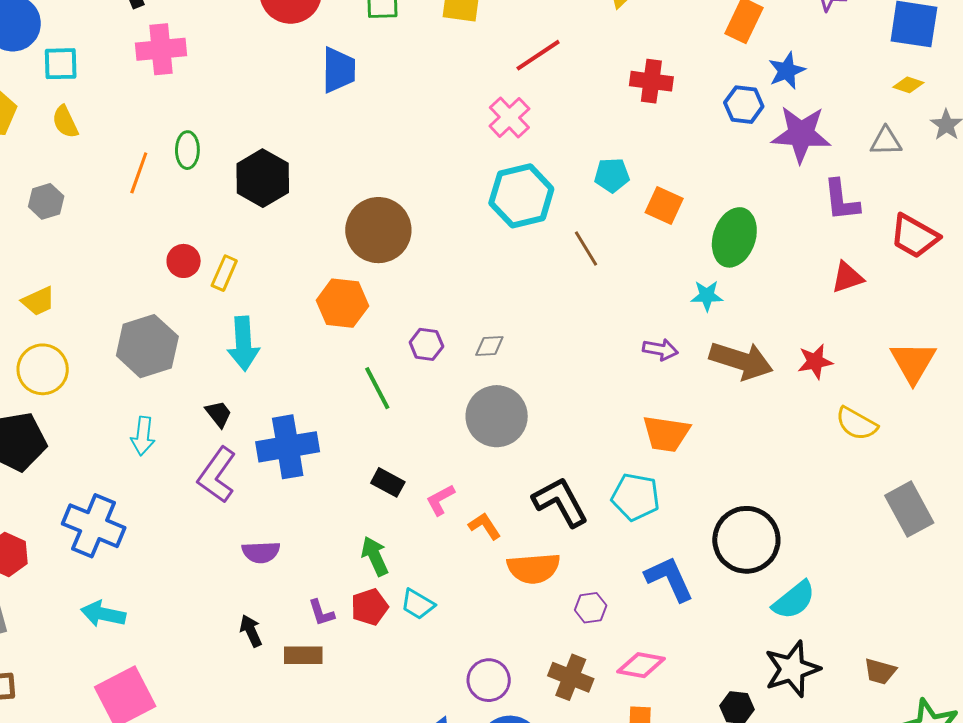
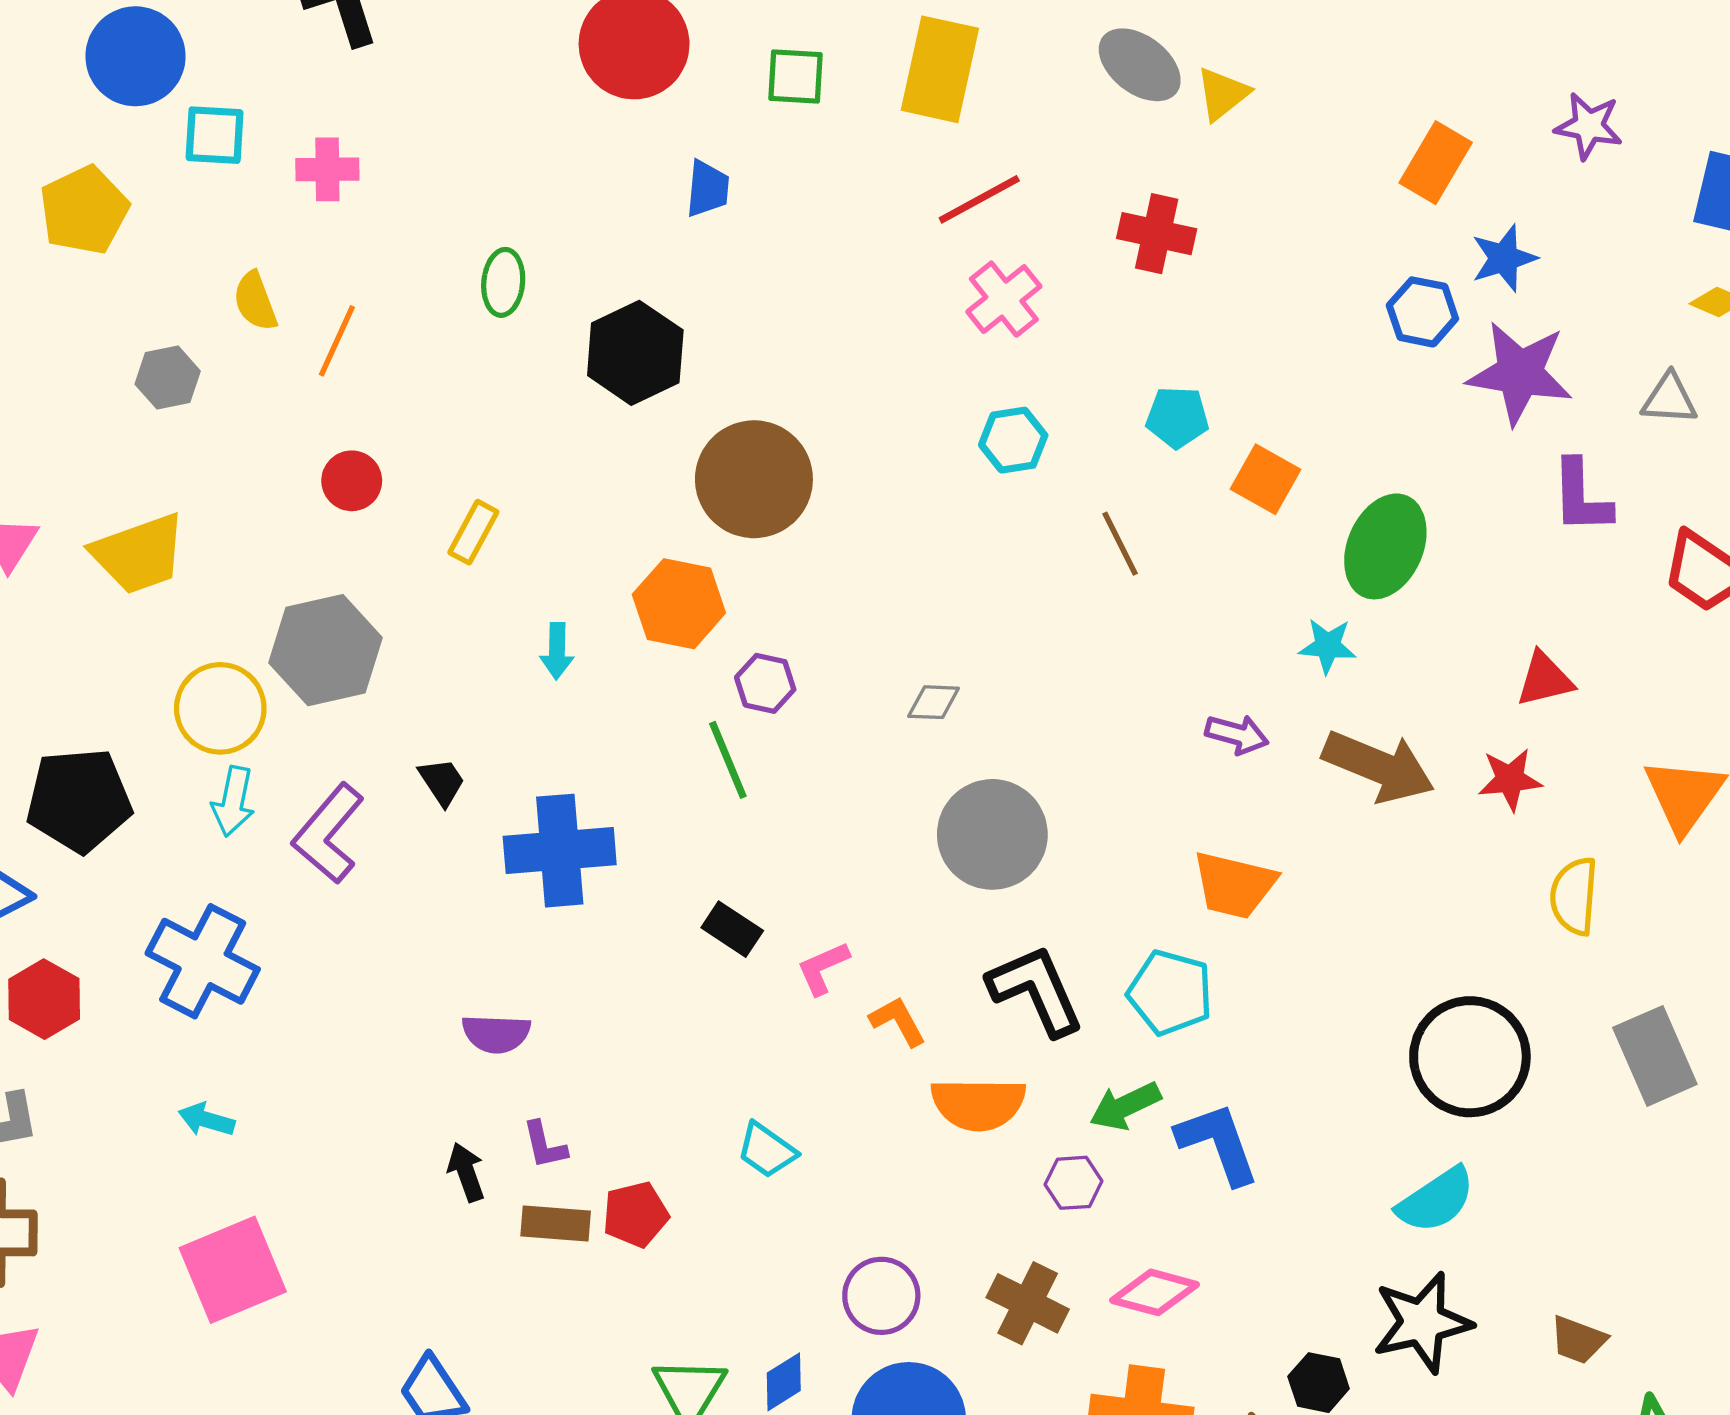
pink cross: (161, 49) -> (327, 169), moved, size x0.7
red line: (538, 55) -> (979, 199), moved
blue trapezoid: (339, 70) -> (708, 189), size x0.7
red cross: (651, 81) -> (1157, 234), moved
yellow semicircle: (65, 122) -> (255, 301), moved
green ellipse: (187, 150) -> (503, 282), moved
black hexagon: (263, 178) -> (635, 353), moved
cyan hexagon: (521, 196) -> (1013, 440), size x0.6
red circle: (184, 261) -> (352, 481), moved
red triangle: (847, 277) -> (1545, 679), moved
yellow trapezoid: (38, 301) -> (139, 554), size x1.6
cyan arrow: (243, 344) -> (557, 651), moved, size x0.6
purple hexagon: (426, 344) -> (765, 683), moved
yellow circle: (43, 369) -> (220, 708), moved
gray circle: (497, 416) -> (992, 834), moved
yellow semicircle: (856, 424) -> (1574, 896), turned 60
cyan arrow: (143, 436) -> (233, 801), moved
purple L-shape: (217, 475) -> (328, 834), moved
black circle: (746, 540) -> (1470, 1057), moved
green arrow: (375, 556) -> (1125, 1106), moved, turned -96
red pentagon: (370, 607) -> (636, 1214), moved
purple L-shape: (321, 613) -> (545, 1145), moved
cyan arrow: (103, 614) -> (206, 1120), size x0.7

